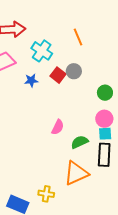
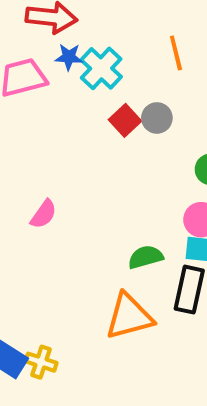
blue star: (31, 80) -> (69, 57), moved
pink semicircle: (58, 127) -> (44, 214), moved
yellow cross: (46, 194) -> (41, 362), moved

